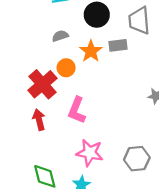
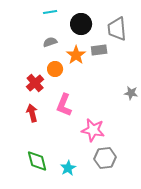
red cross: (42, 84) -> (35, 83), size x0.7
pink star: (90, 153) -> (93, 130), moved
gray hexagon: (137, 159) -> (105, 158), moved

